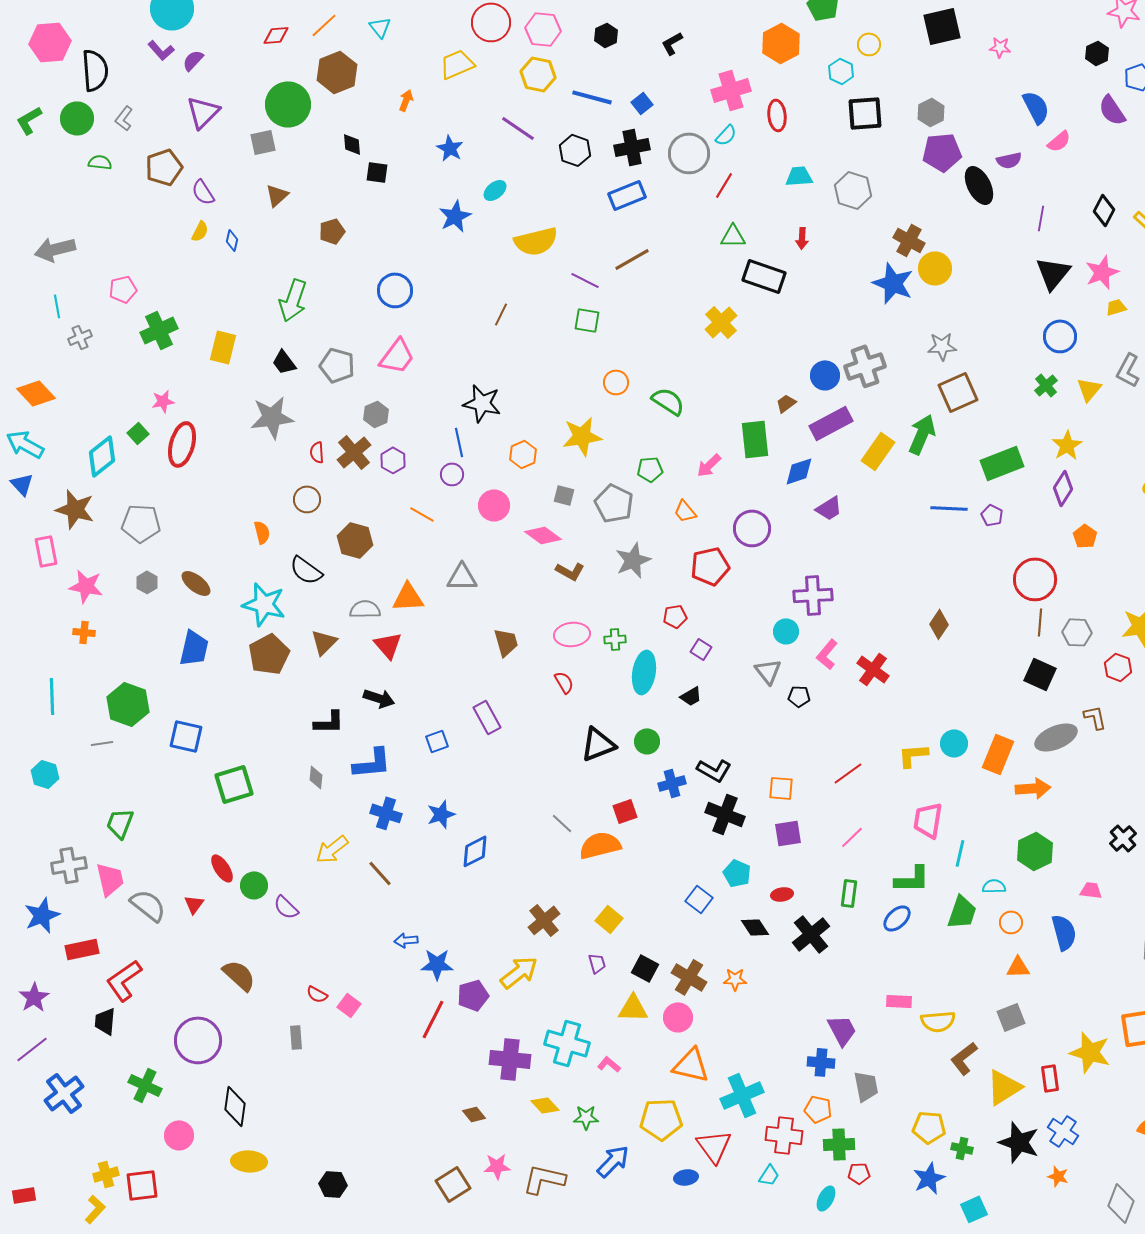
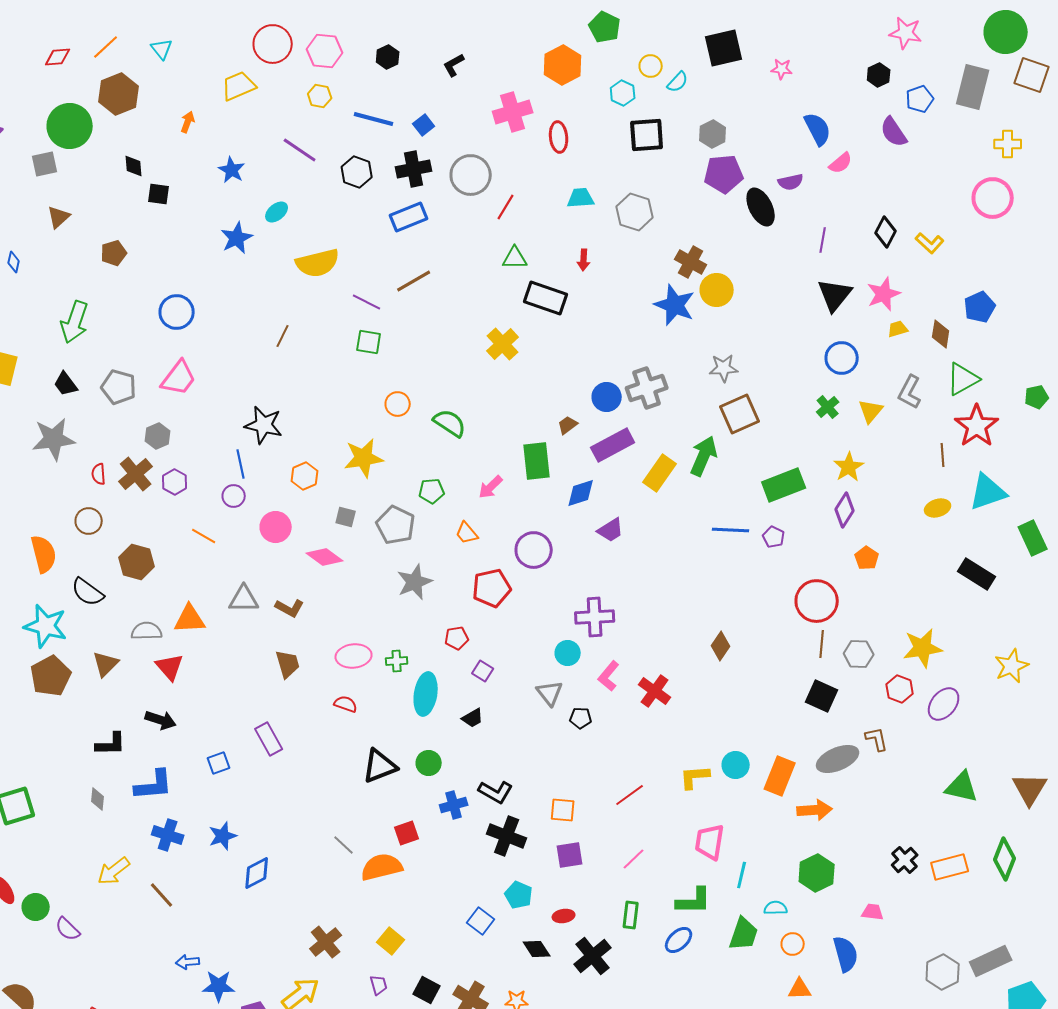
yellow hexagon: (538, 74) -> (320, 96), size x0.7
cyan semicircle: (726, 135) -> (678, 82), moved
orange semicircle: (262, 532) -> (44, 554), size x1.6
brown L-shape: (570, 571) -> (290, 608), moved
red semicircle: (564, 682) -> (346, 704), turned -40

